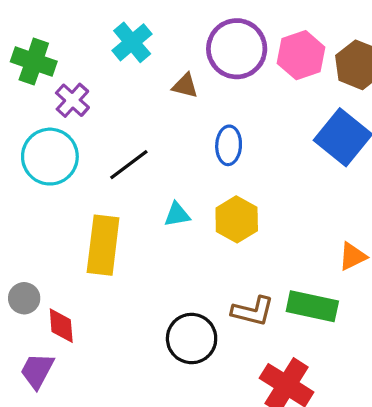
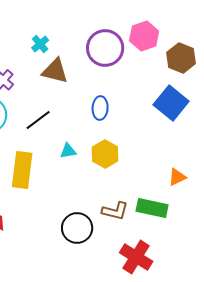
cyan cross: (132, 42) -> (40, 44), size x0.7
pink hexagon: (301, 55) -> (144, 36), moved
brown triangle: (185, 86) -> (55, 71), moved, size x1.6

